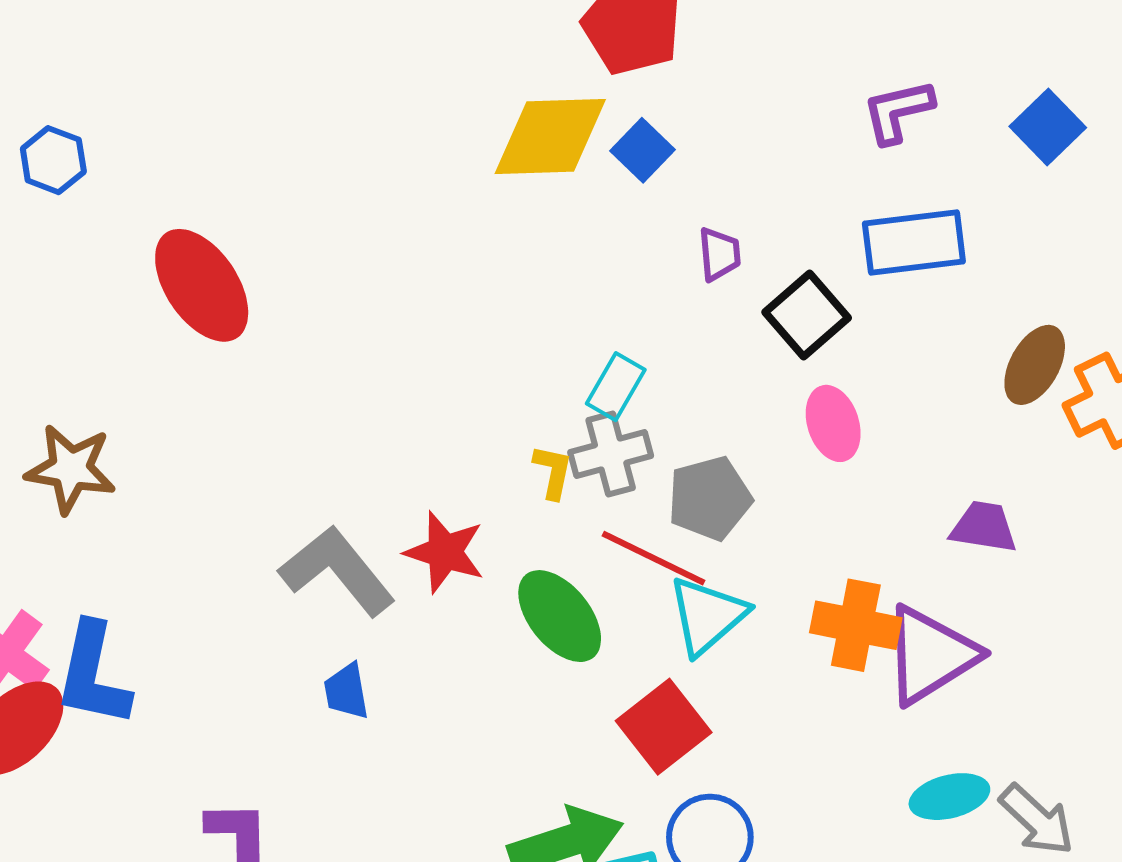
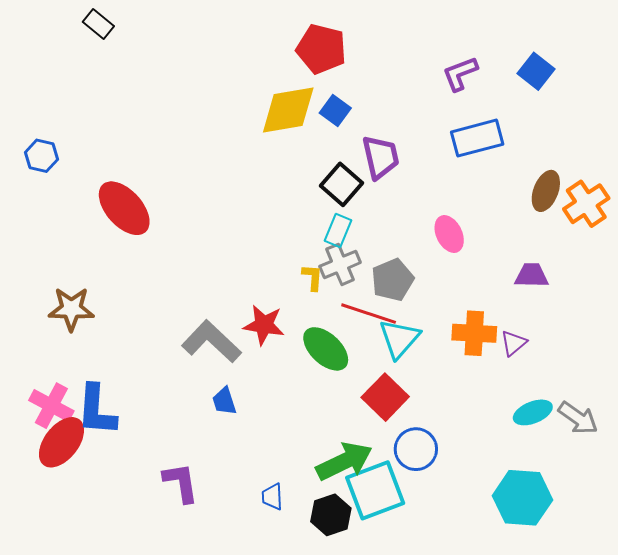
purple trapezoid: (719, 254) -> (381, 157), size x1.6
black square: (807, 315) -> (342, 184), moved
purple triangle: (930, 655) -> (514, 343), size x0.5

